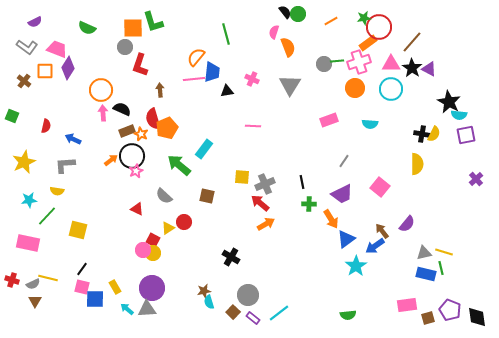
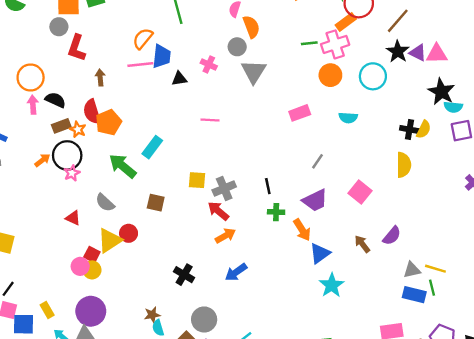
gray circle: (324, 64) -> (237, 47), moved
pink triangle: (391, 64) -> (437, 54), moved
yellow triangle: (168, 228) -> (110, 240), size x1.6
blue arrow: (375, 246) -> (236, 272), moved

